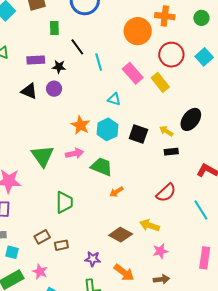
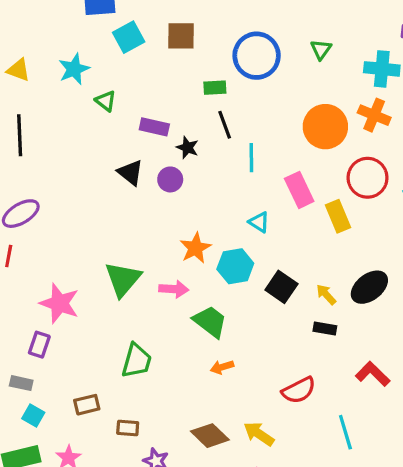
green rectangle: (54, 28) -> (215, 88), moved, turned 72
brown rectangle: (61, 245) -> (128, 428), moved

